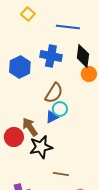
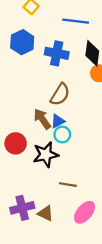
blue hexagon: (20, 67) -> (22, 42), moved
cyan circle: (60, 109) -> (62, 134), moved
brown arrow: (30, 127) -> (42, 119), moved

